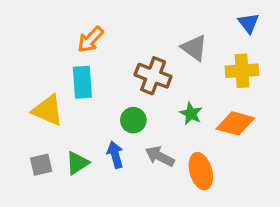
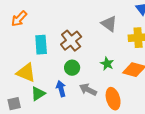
orange arrow: (91, 39) -> (19, 19), moved
brown cross: (153, 76) -> (71, 41), moved, turned 30
yellow triangle: (48, 110) -> (26, 73), moved
gray square: (41, 165) -> (14, 104), moved

